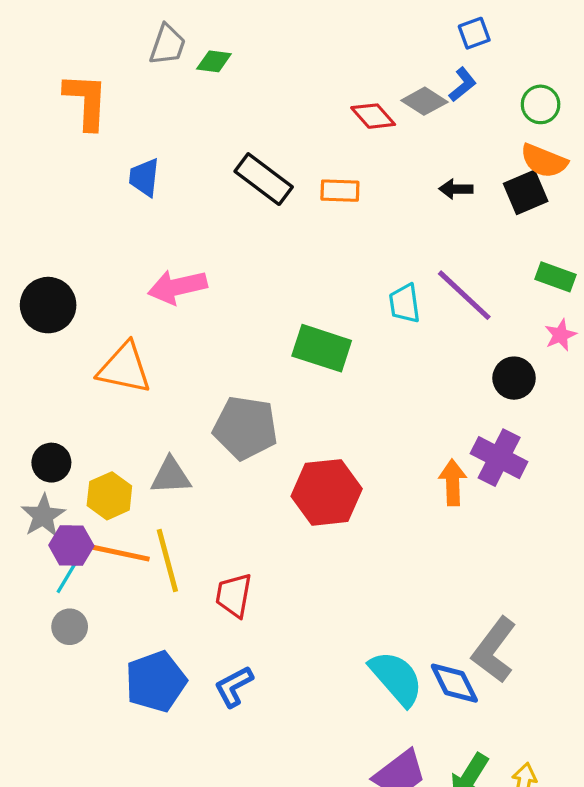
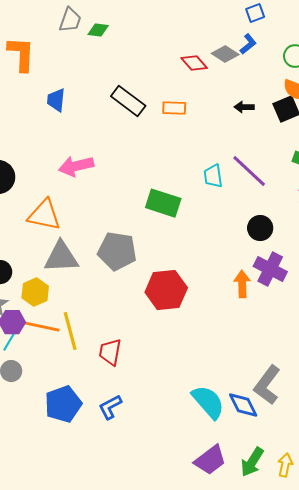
black circle: (514, 378) -> (260, 228), moved
gray triangle: (171, 476) -> (61, 257), moved, size x1.4

